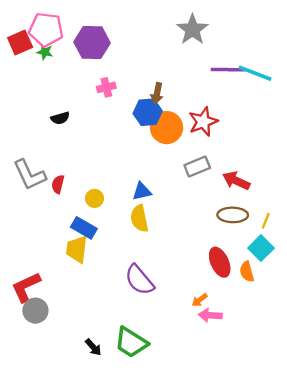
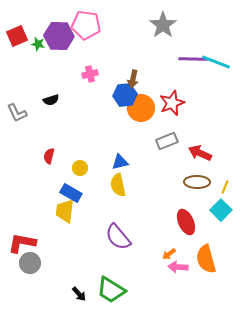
pink pentagon: (46, 30) -> (86, 25), moved
purple hexagon: (92, 43) -> (59, 36), moved
gray L-shape: (30, 175) -> (17, 113), moved, size x0.7
orange semicircle: (247, 272) -> (206, 259), moved, size x1.6
red L-shape: (26, 287) -> (22, 243), turned 36

